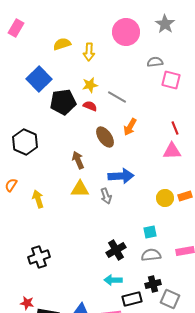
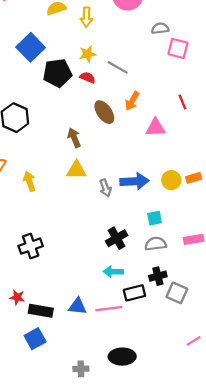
pink triangle: (172, 151) -> (156, 128), moved
blue arrow: (121, 176) -> (134, 181), moved
gray arrow: (106, 196) -> (105, 188), moved

